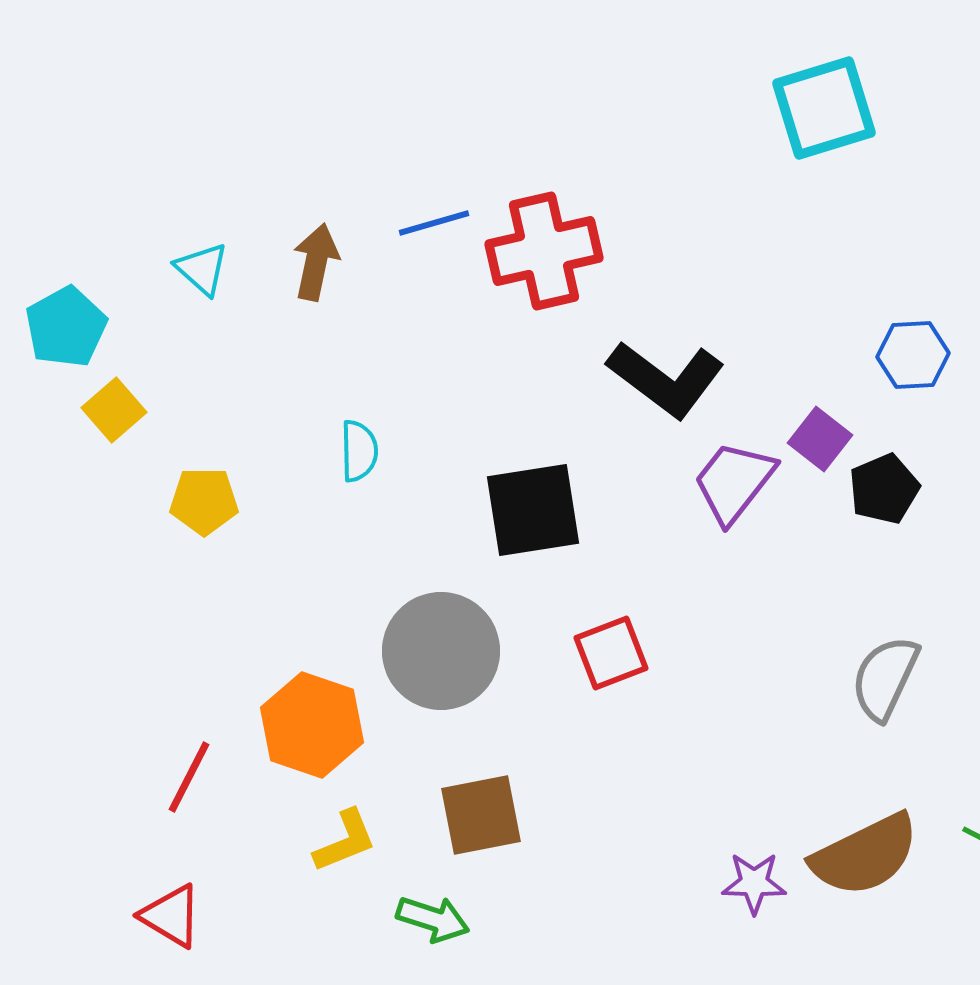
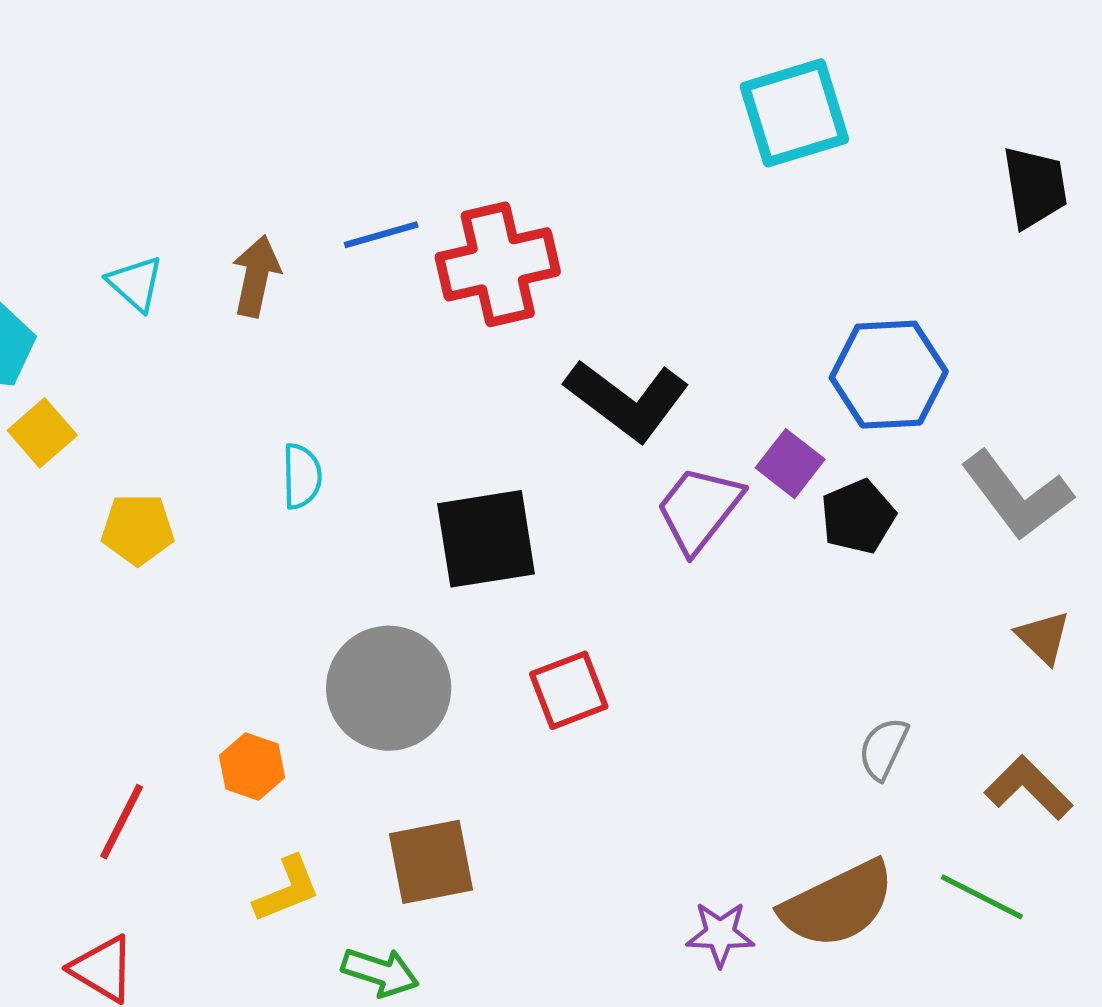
blue hexagon: (913, 355) -> (889, 375), size x1.5
gray semicircle: (885, 678) -> (883, 749), moved, size x0.7
orange hexagon: (312, 725) -> (252, 767), size x0.6

